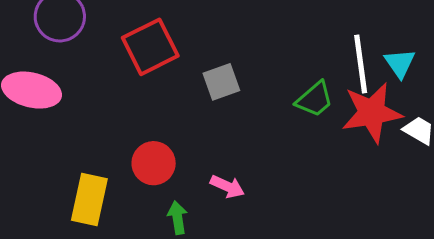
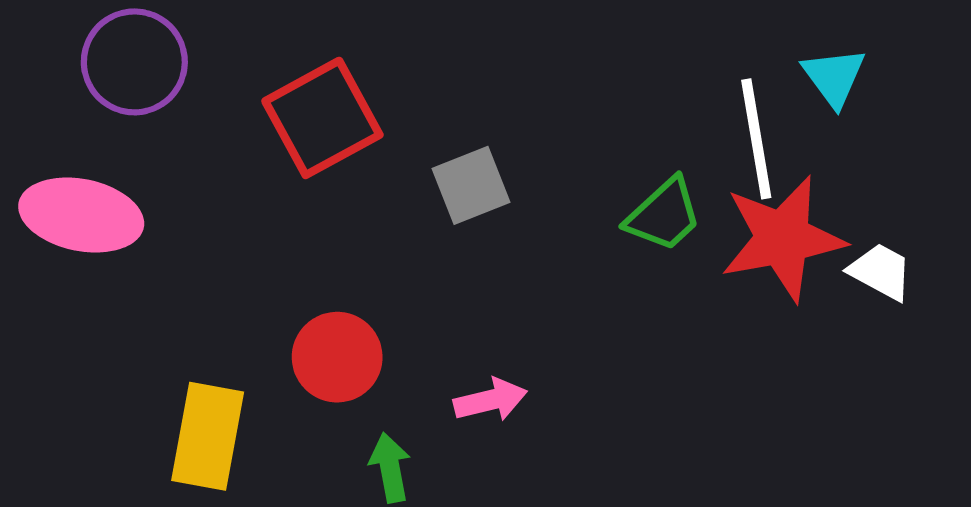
cyan triangle: (400, 63) -> (834, 77), moved
pink arrow: (227, 186) -> (490, 400), turned -36

